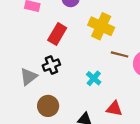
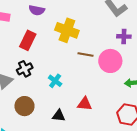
cyan cross: (94, 78) -> (55, 81), moved

